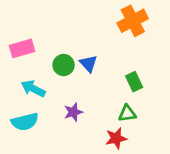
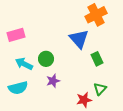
blue triangle: (88, 64) -> (79, 39), moved, size x1.5
green circle: (64, 65) -> (46, 59), moved
green triangle: (127, 113) -> (100, 89), moved, turned -40

